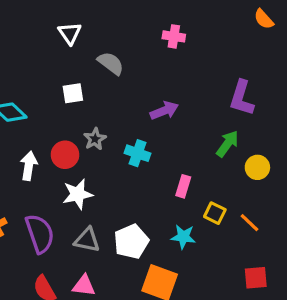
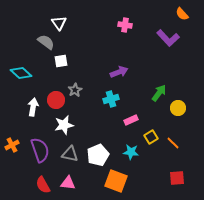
gray semicircle: (111, 63) -> (46, 42), moved
purple L-shape: (242, 98) -> (168, 38), moved, turned -60
cyan cross: (138, 153) -> (111, 99), moved, turned -35
pink rectangle: (183, 186) -> (131, 120), turned 48
yellow square: (215, 213) -> (151, 137), turned 32

